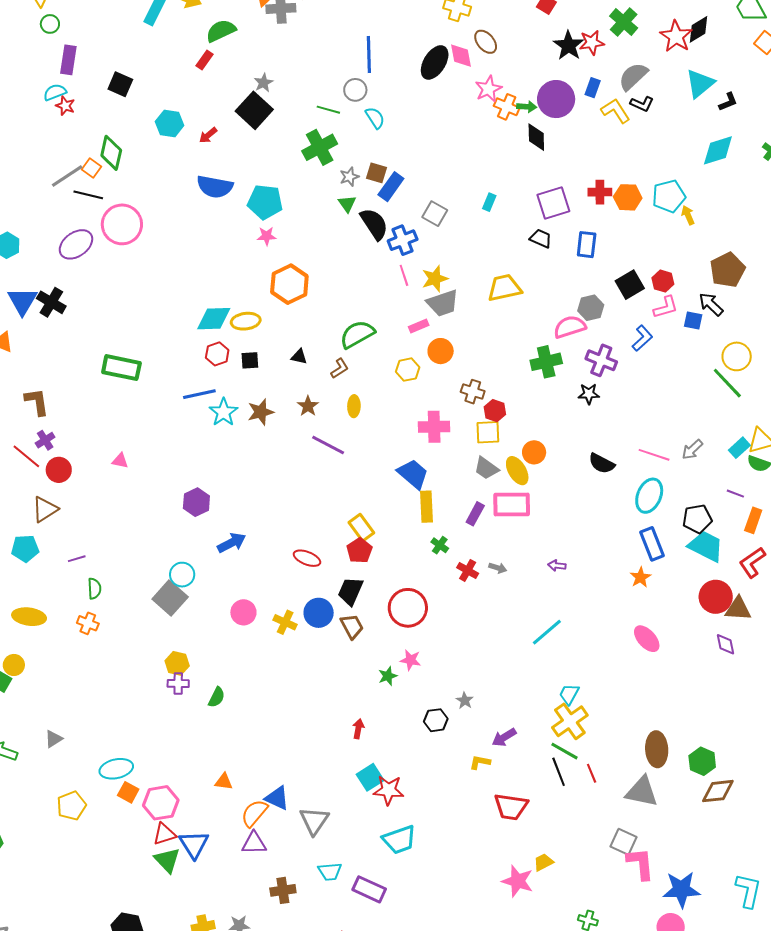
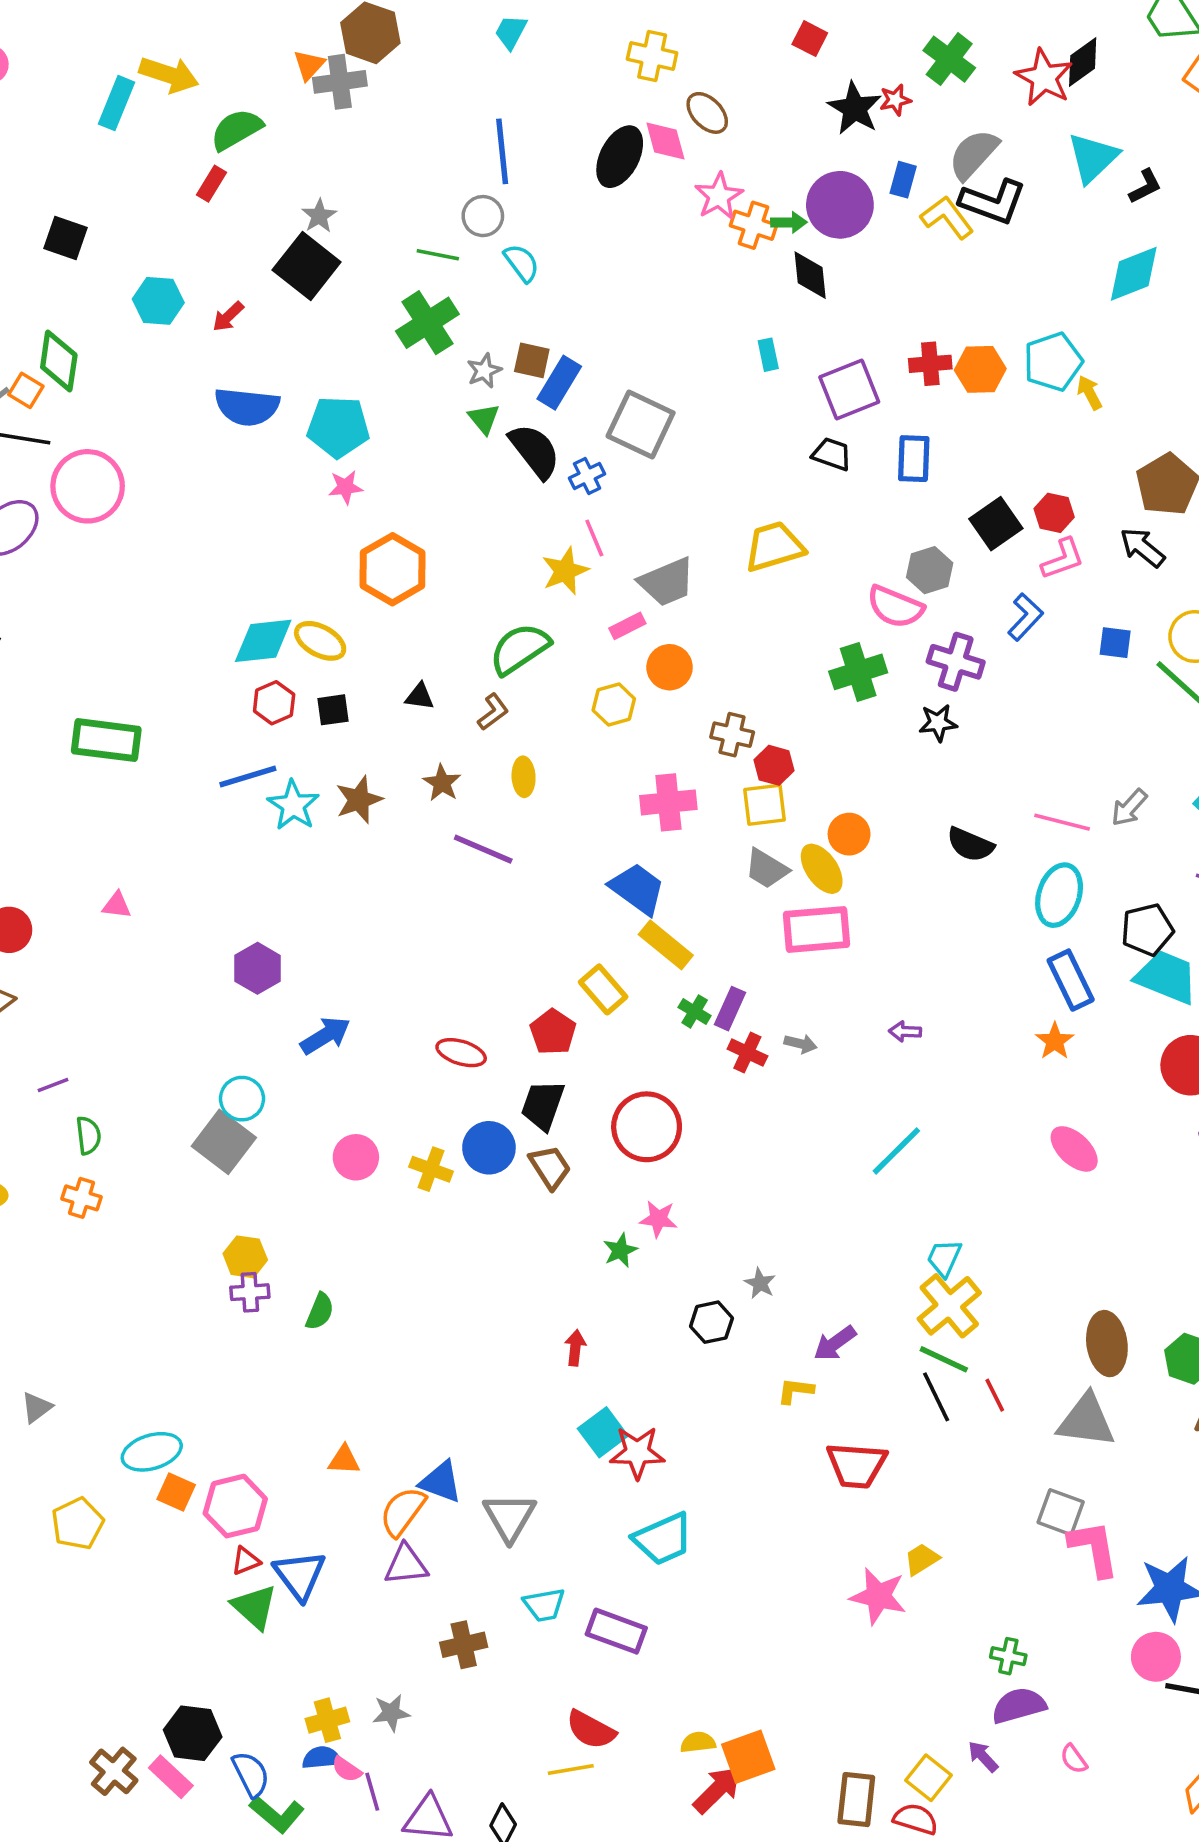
red star: (592, 43) -> (895, 100), size x0.7
black L-shape: (642, 104) -> (993, 202), size x1.6
cyan rectangle: (489, 202) -> (768, 355), moved, turned -30
gray square: (435, 214) -> (641, 424), size x1.5
blue cross: (403, 240) -> (587, 476), size x0.7
yellow star: (435, 279) -> (565, 571), moved
blue square: (693, 320) -> (1115, 643), moved
yellow ellipse: (246, 321) -> (320, 641), turned 40
pink semicircle: (570, 327) -> (895, 607), turned -136
yellow rectangle: (426, 507) -> (666, 945), turned -44
purple rectangle: (475, 514) -> (730, 1009), moved
yellow rectangle: (361, 528) -> (603, 989), moved
red triangle: (164, 834) -> (246, 1561), size x0.7

